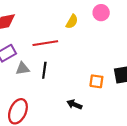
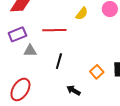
black line: (44, 70) -> (59, 61), moved
orange square: (96, 81) -> (97, 72), turned 32

